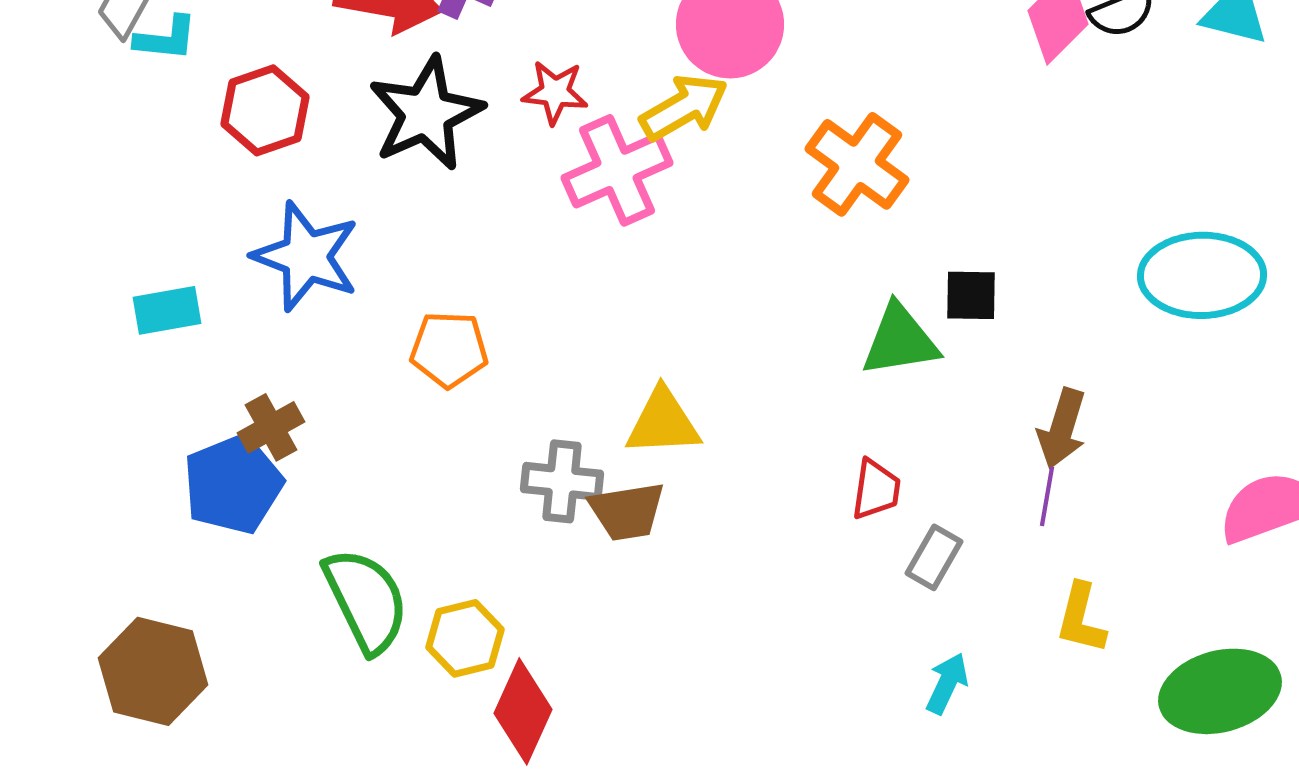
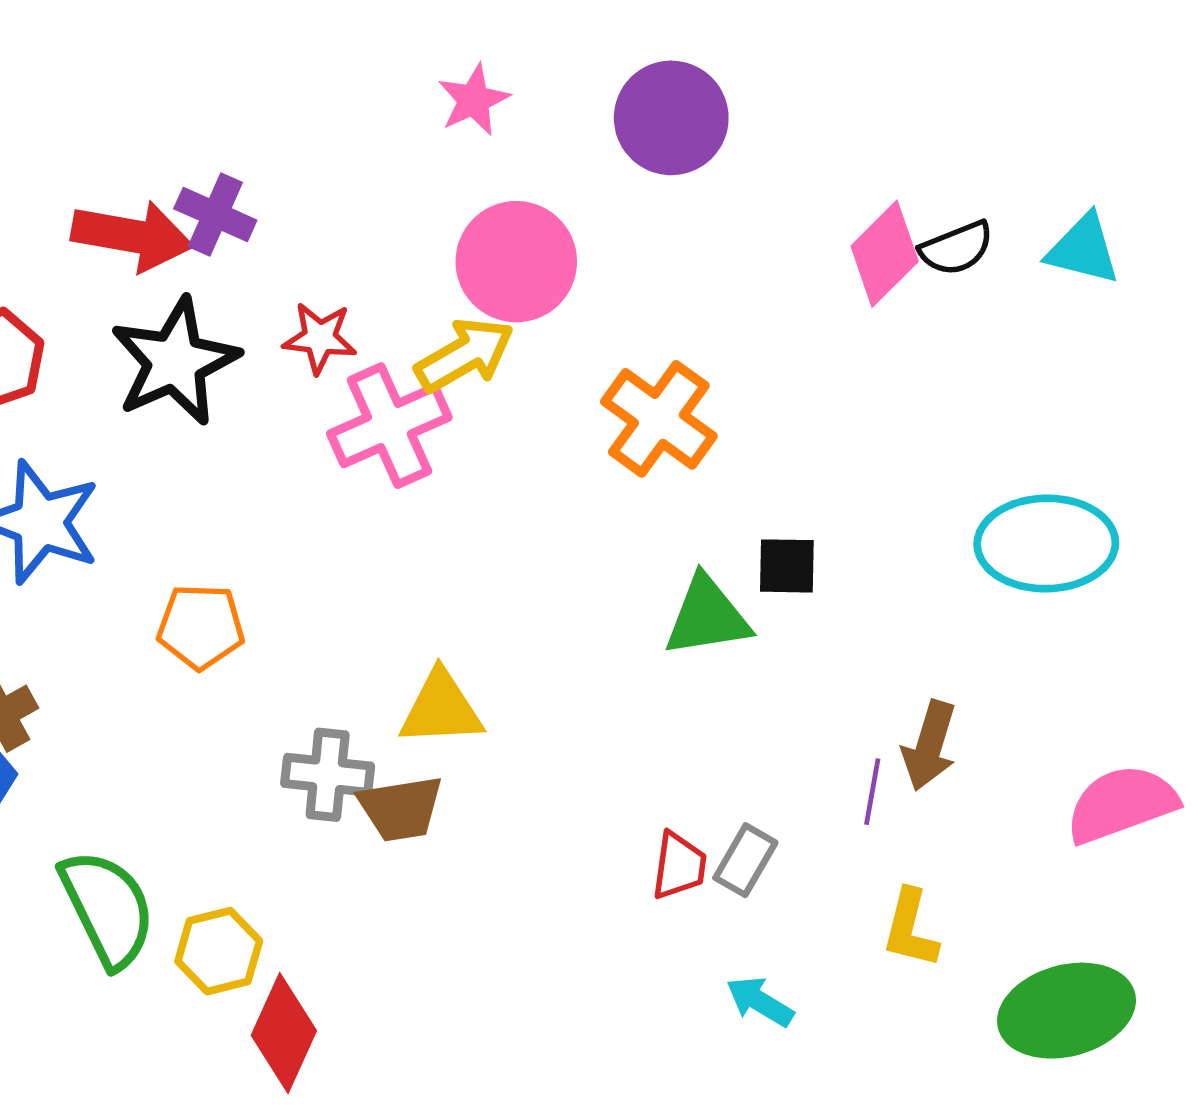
brown arrow: (1062, 428) -> (929, 746), moved
red trapezoid: (876, 489) -> (679, 866), moved
cyan arrow: (947, 683) -> (760, 1002), turned -84

